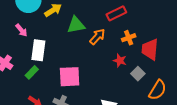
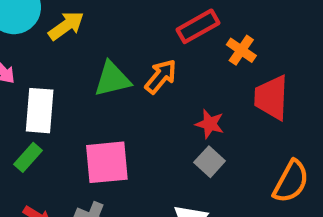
green triangle: (76, 25) -> (112, 79), moved
orange cross: (129, 38) -> (241, 50), moved, turned -32
gray square: (138, 74) -> (210, 162), moved

